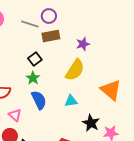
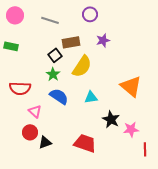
purple circle: (49, 16) -> (90, 14), moved
brown rectangle: (51, 36) -> (71, 42), moved
yellow semicircle: (75, 70) -> (82, 66), moved
blue semicircle: (39, 100) -> (59, 96), turned -30

